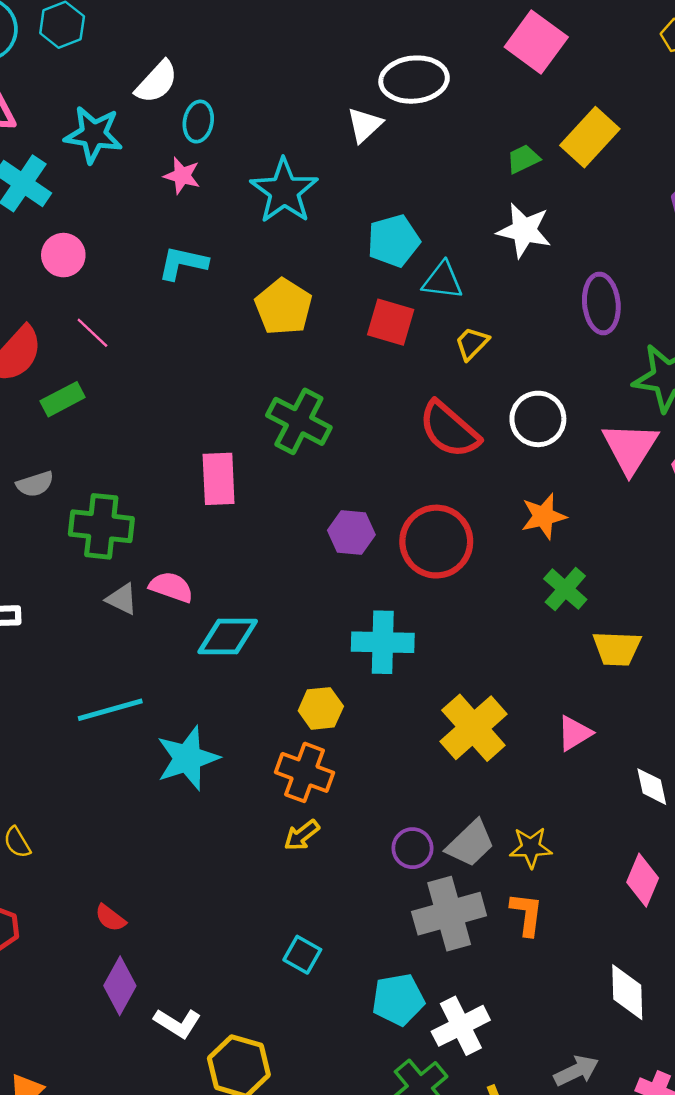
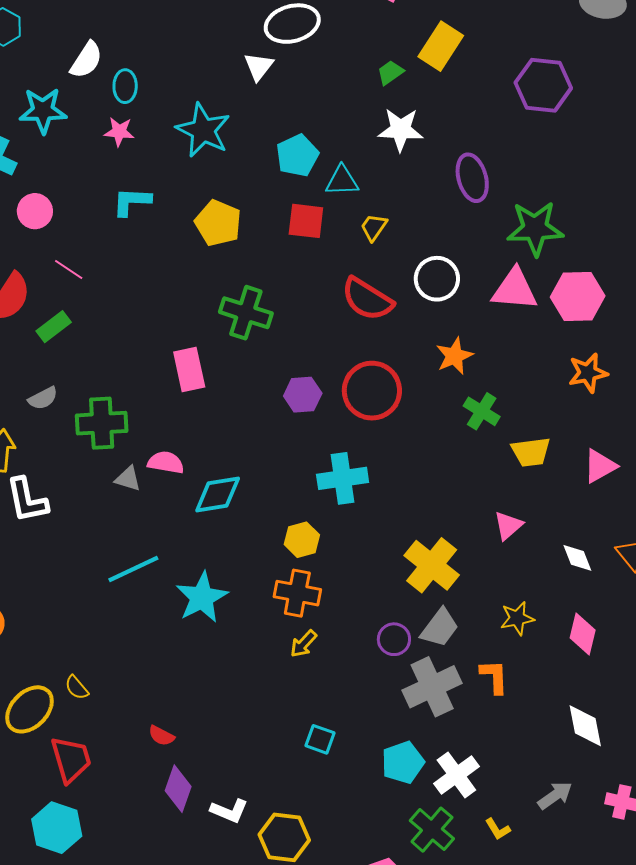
pink triangle: (630, 448) -> (515, 289), turned -48
yellow cross: (473, 728) -> (432, 565), moved
yellow star: (531, 848) -> (517, 618), moved

